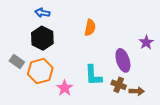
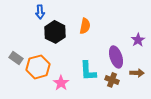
blue arrow: (42, 13) -> (40, 12), turned -104
black hexagon: (42, 38) -> (55, 32), moved
brown arrow: (137, 91) -> (137, 73), moved

